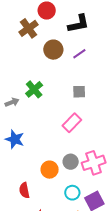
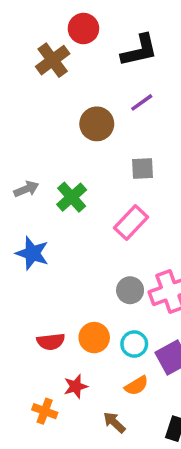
brown circle: (53, 50) -> (97, 124), moved
green cross: (34, 89) -> (72, 197), moved
orange circle: (50, 170) -> (94, 338), moved
red semicircle: (24, 190) -> (51, 342), turned -84

